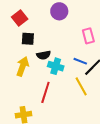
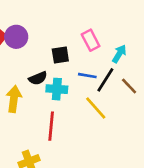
purple circle: (59, 11) -> (16, 37), moved
black square: (28, 39) -> (60, 55), moved

